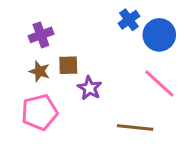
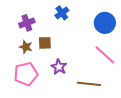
blue cross: (129, 20) -> (62, 13), moved
purple star: (90, 88) -> (59, 67), moved

